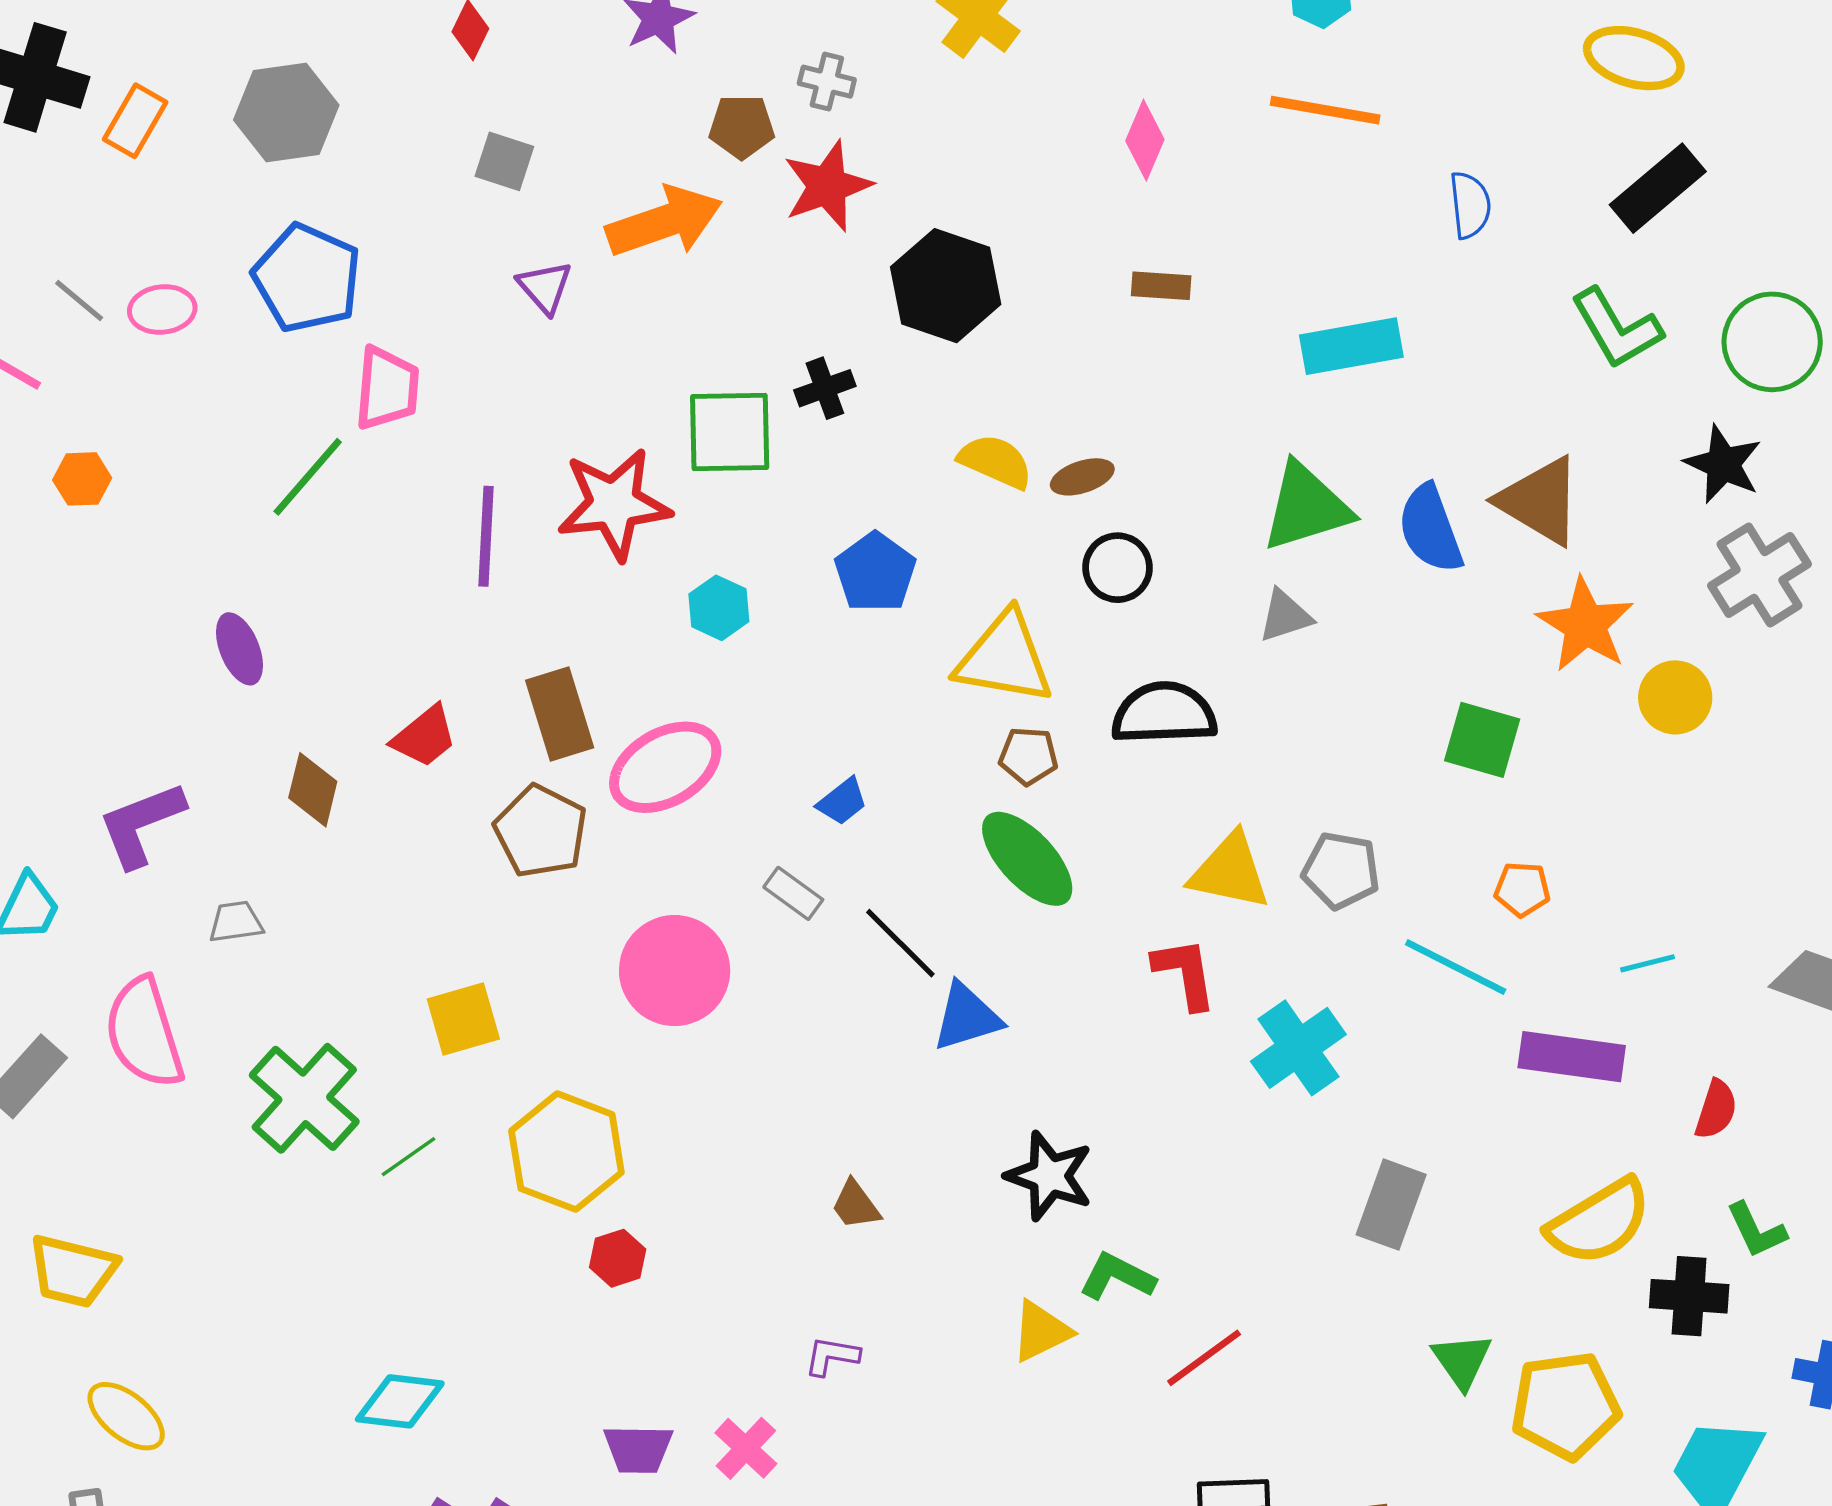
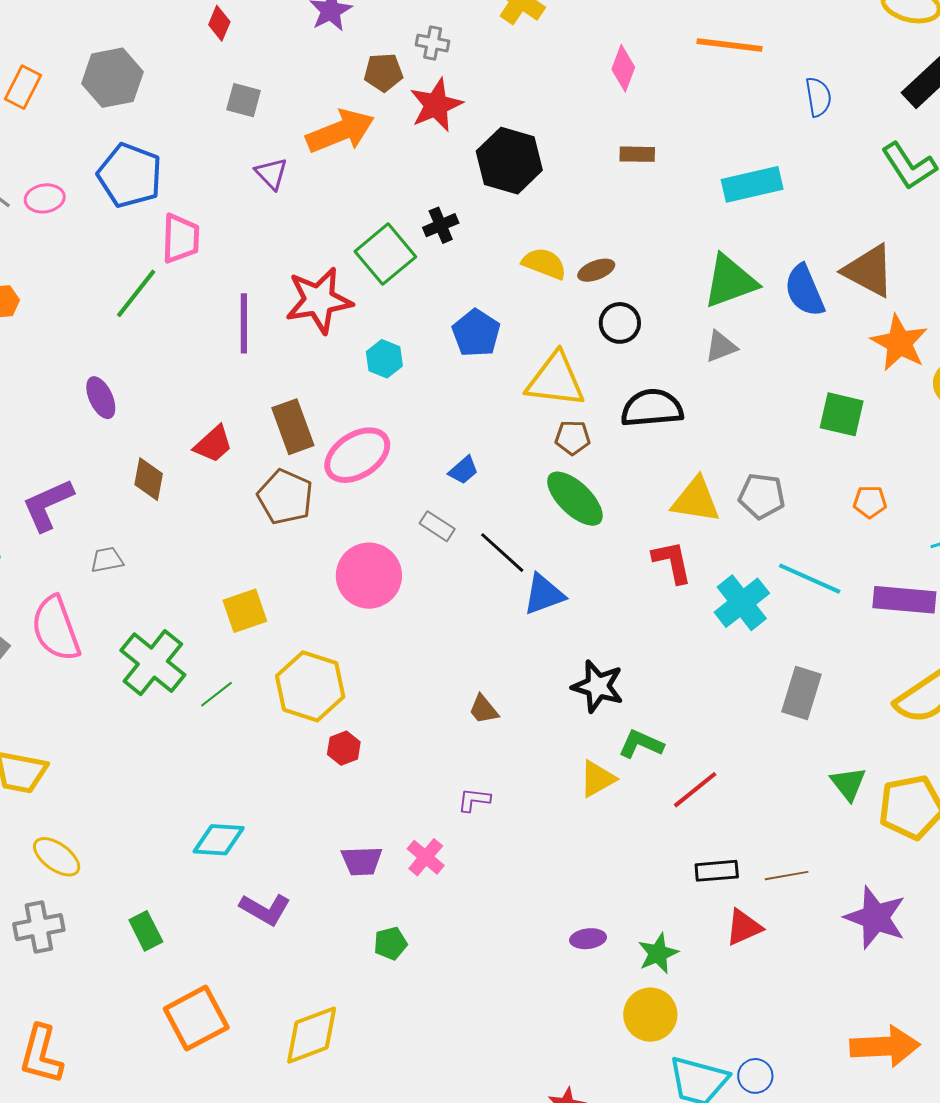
green square: (730, 432) -> (385, 254), turned -36
cyan line: (1456, 967) -> (810, 579), moved

